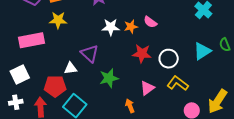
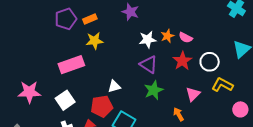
pink semicircle: (150, 22) -> (186, 38), moved
purple triangle: (90, 54) -> (149, 65), moved
red star: (142, 54) -> (182, 61), turned -30

